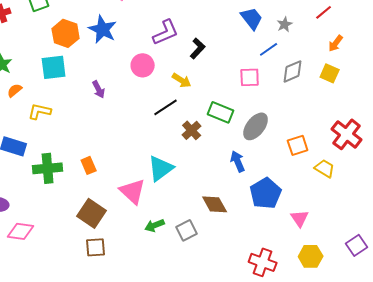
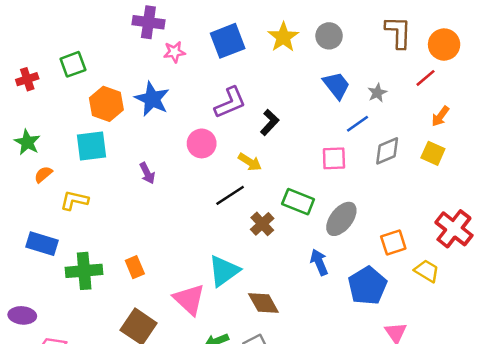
blue pentagon: (266, 193) -> (367, 286), moved
brown diamond: (215, 204) -> (263, 303), moved

